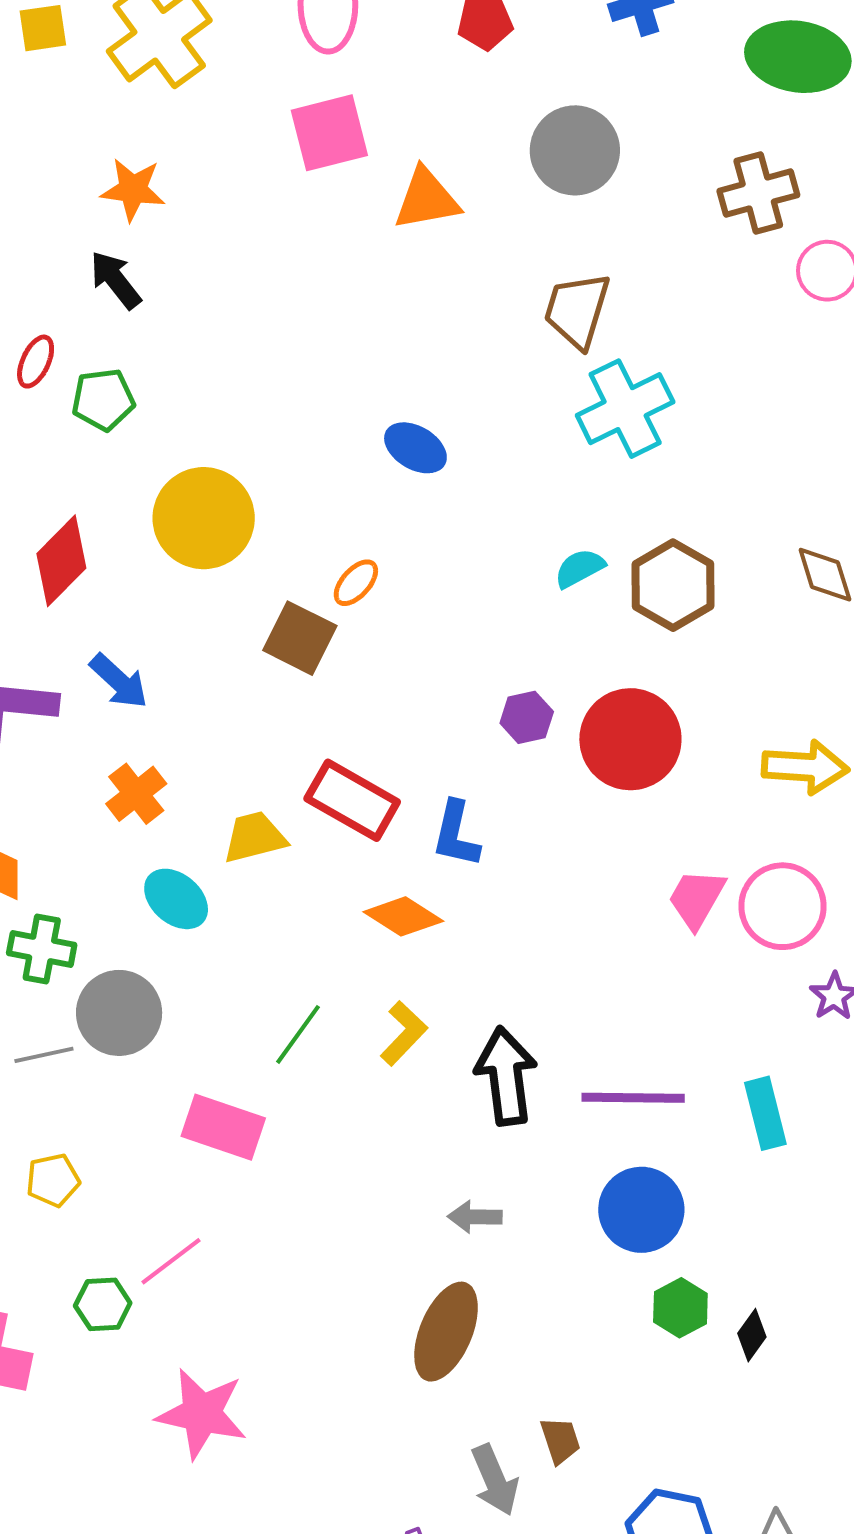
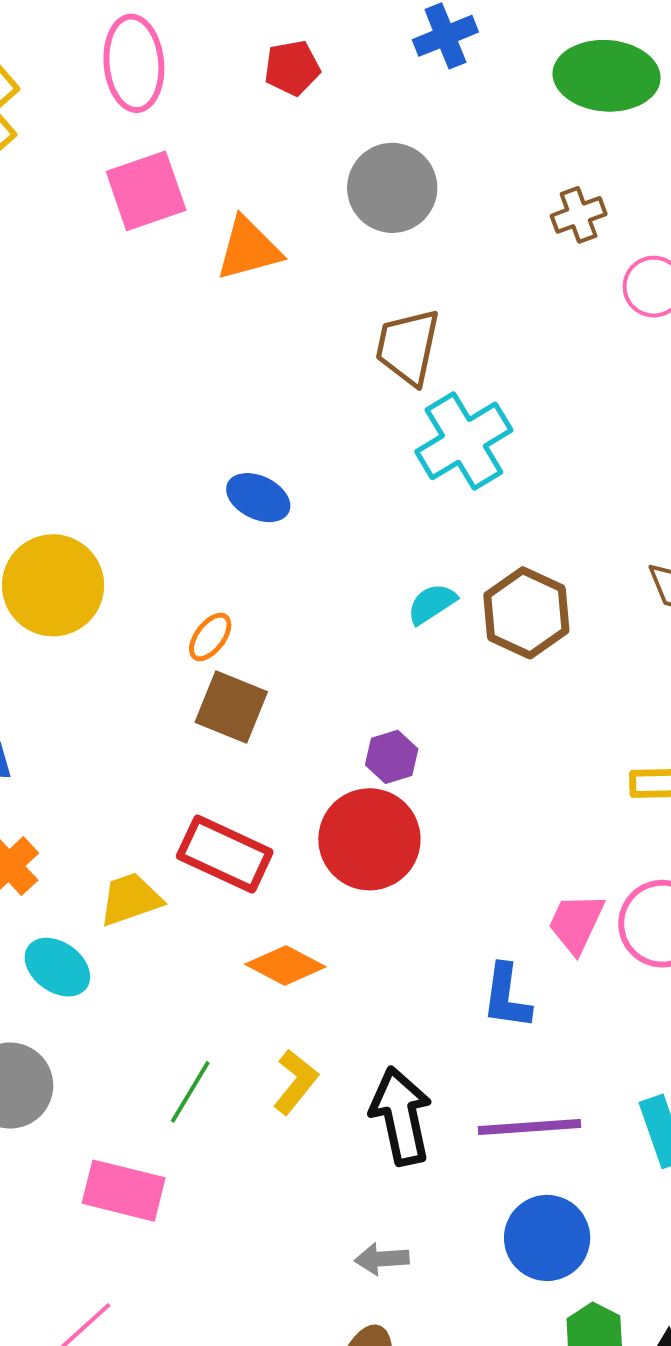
brown cross: (758, 193) -> (579, 215), size x0.7
brown square: (300, 638) -> (231, 707), moved
red circle: (630, 739) -> (369, 839), moved
blue L-shape: (456, 834) -> (507, 997), moved

